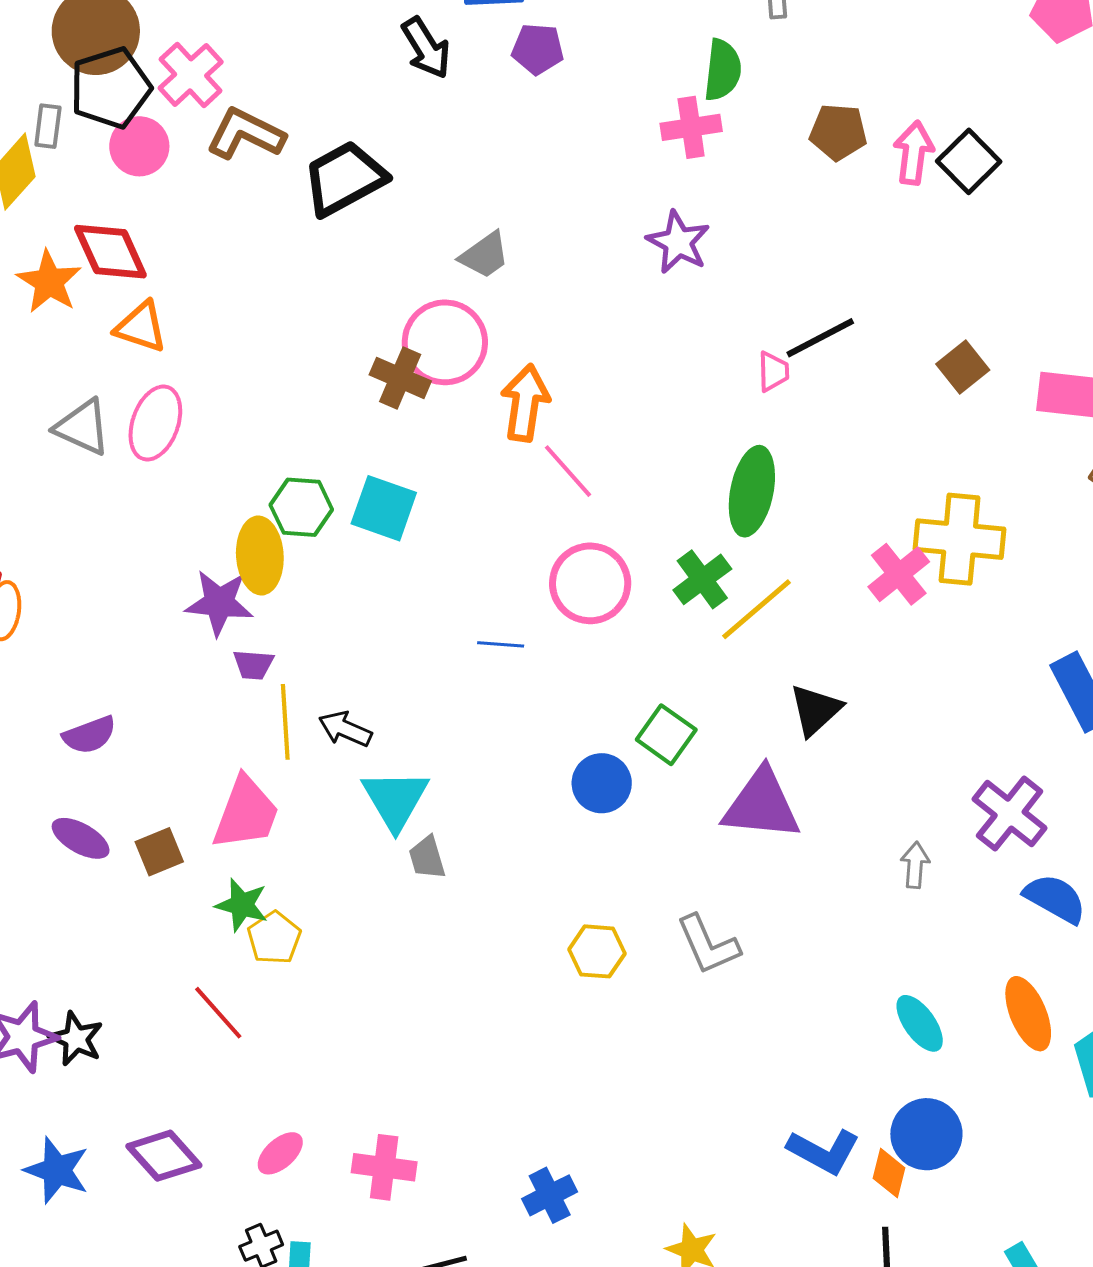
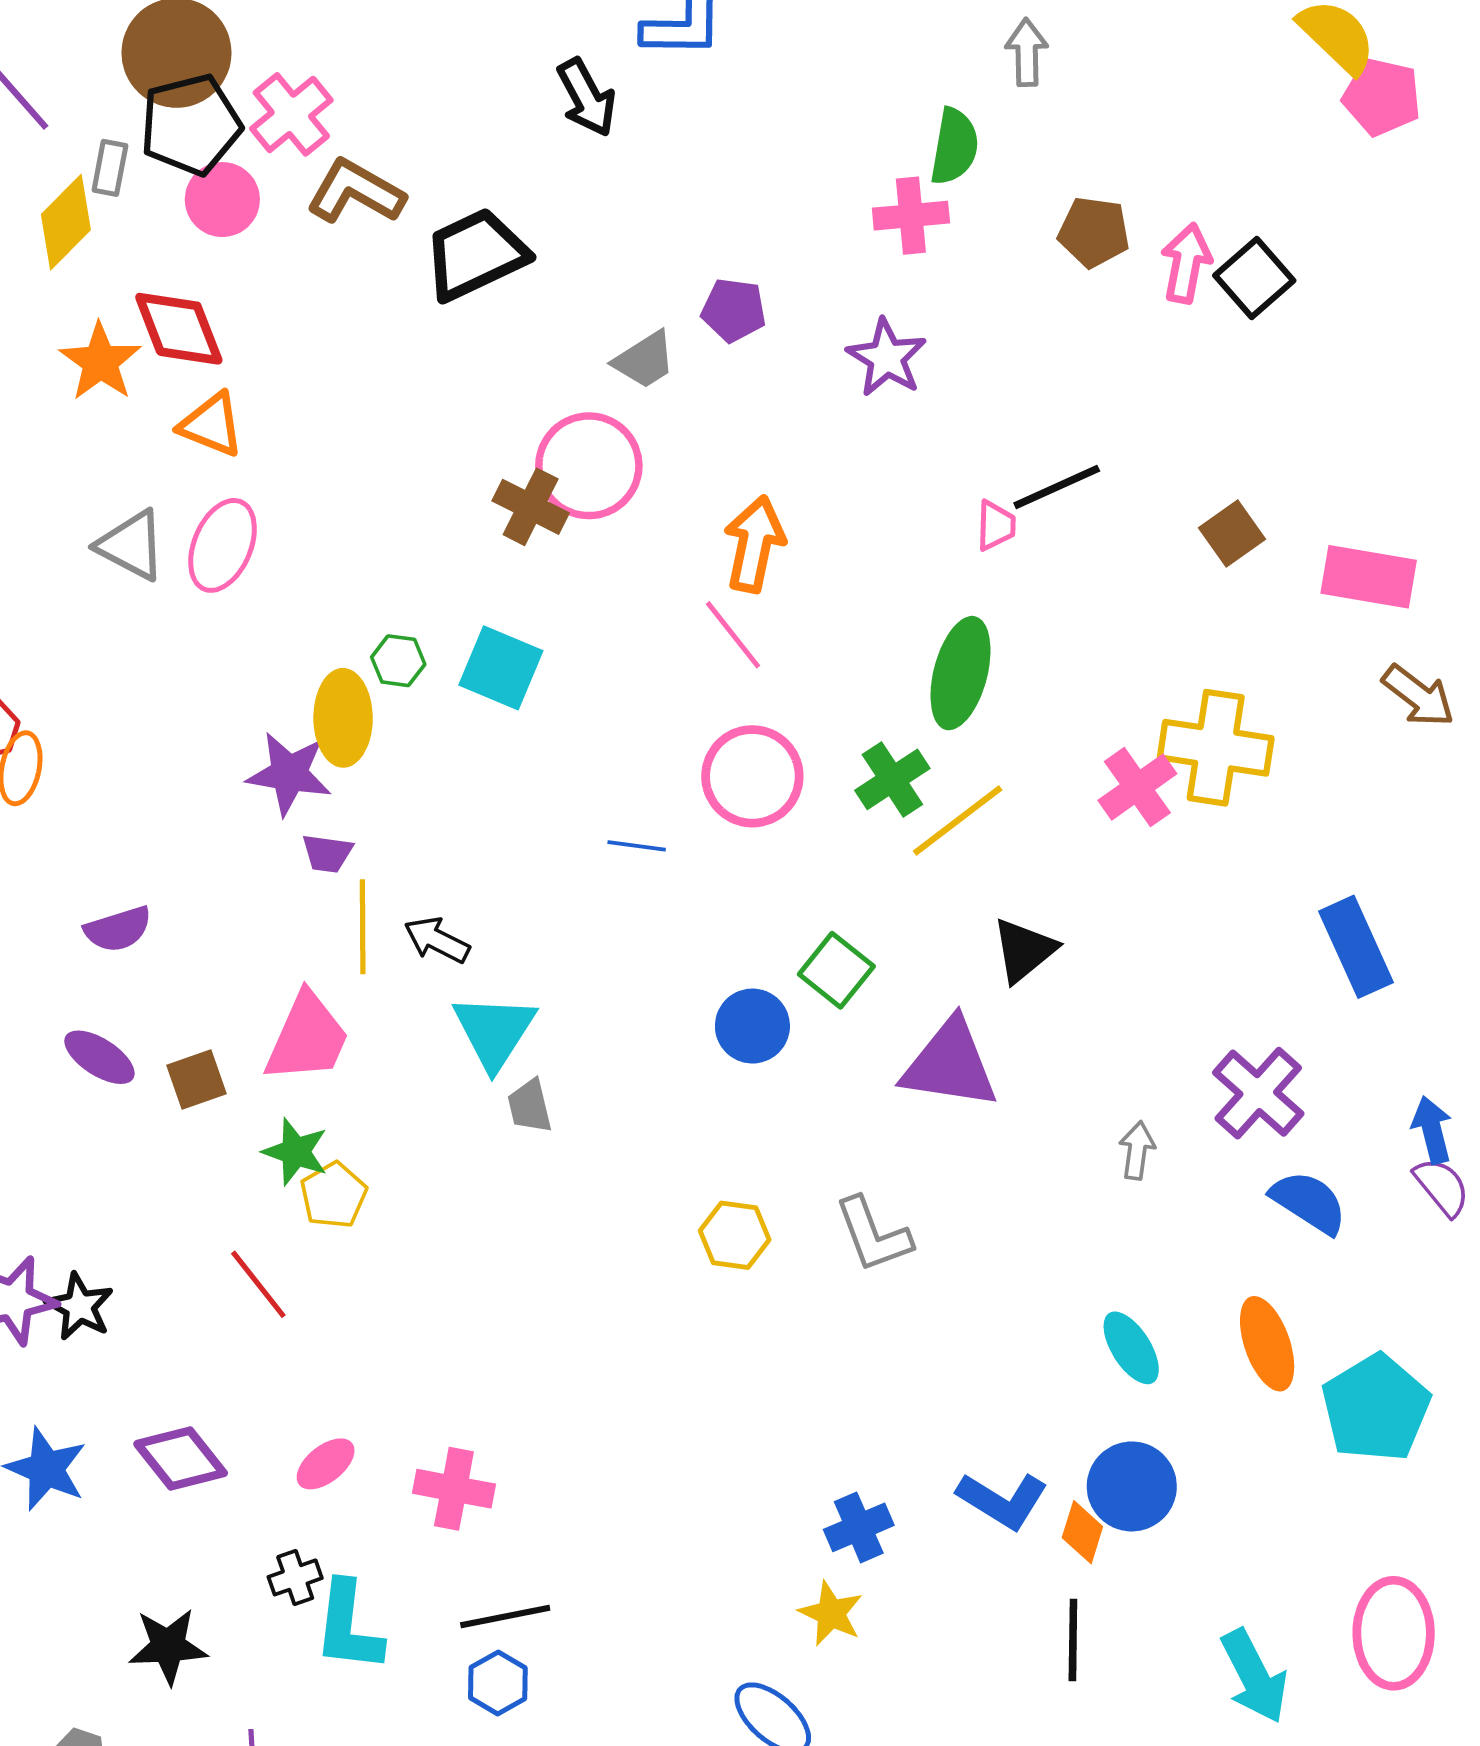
purple pentagon: (538, 49) -> (734, 310), moved
orange arrow: (525, 403) -> (754, 544), moved
green hexagon: (301, 507) -> (398, 661), size x0.7
blue cross: (550, 1195) -> (859, 1527), moved

